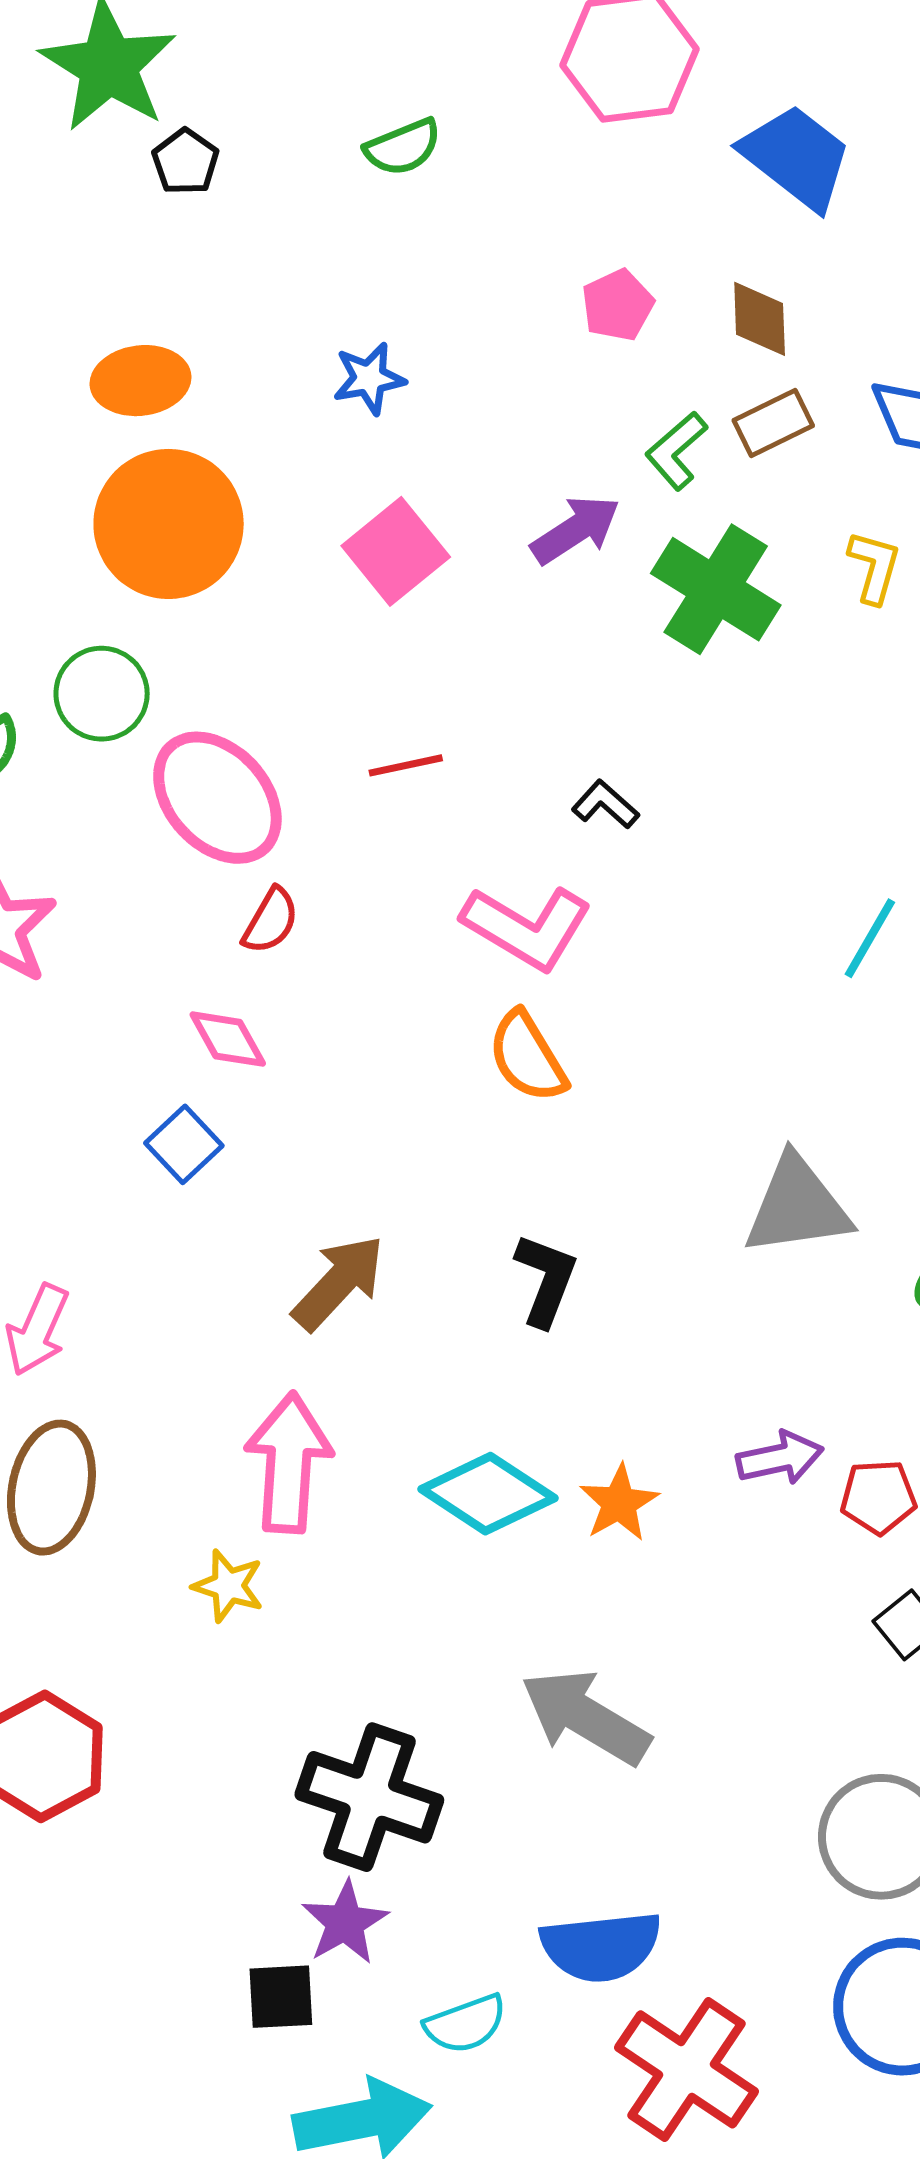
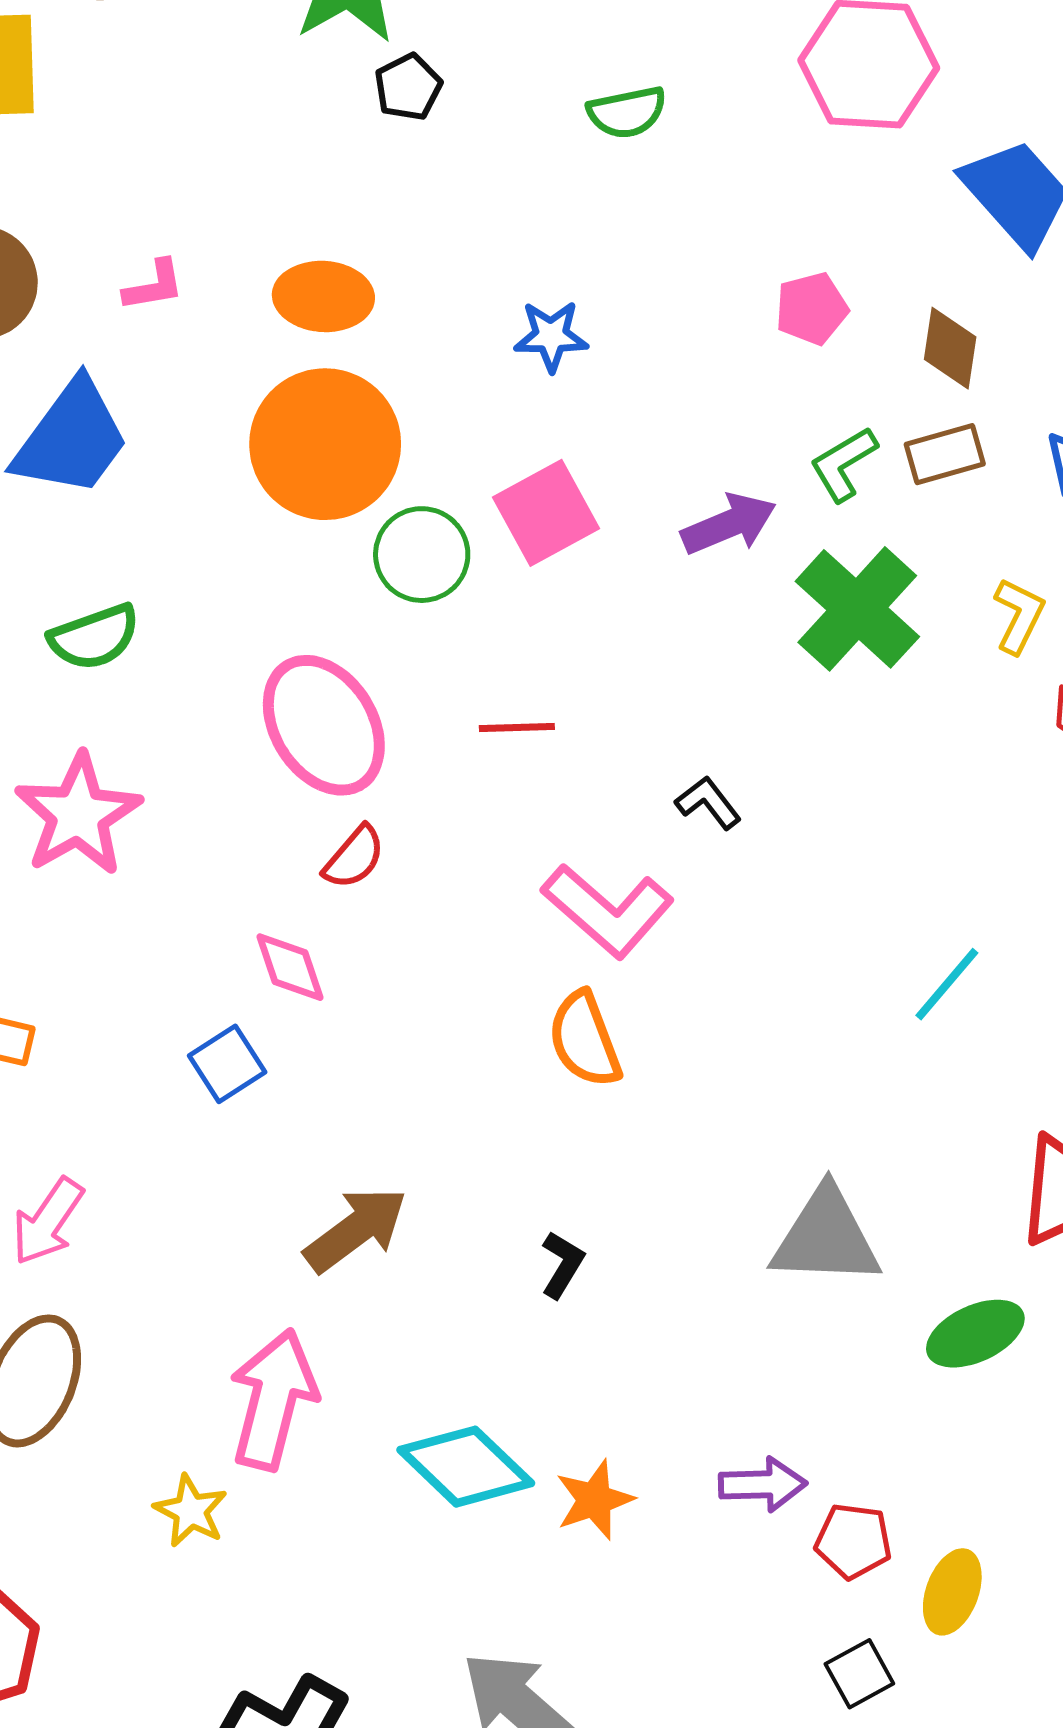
green circle: (102, 694) -> (422, 555), moved
black L-shape: (546, 1280) -> (562, 1265), size x0.7

